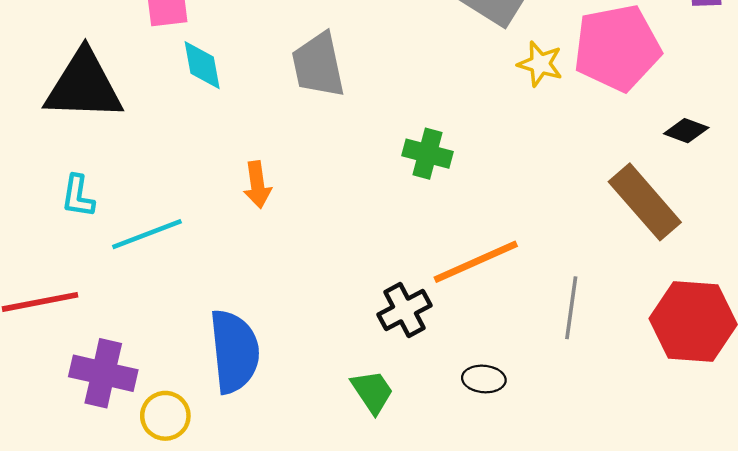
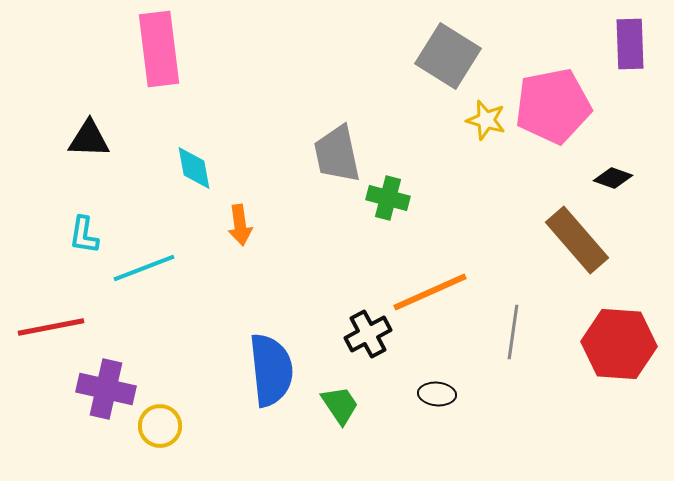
cyan diamond: (202, 65) -> (194, 168), moved
gray trapezoid: (318, 65) -> (337, 154), moved
black triangle: (84, 86) -> (89, 139), size x0.6
blue semicircle: (234, 351) -> (271, 370), moved

